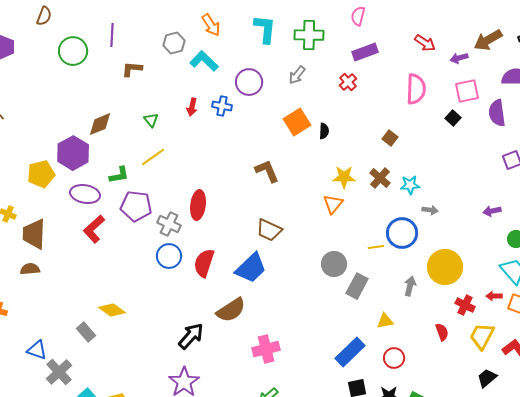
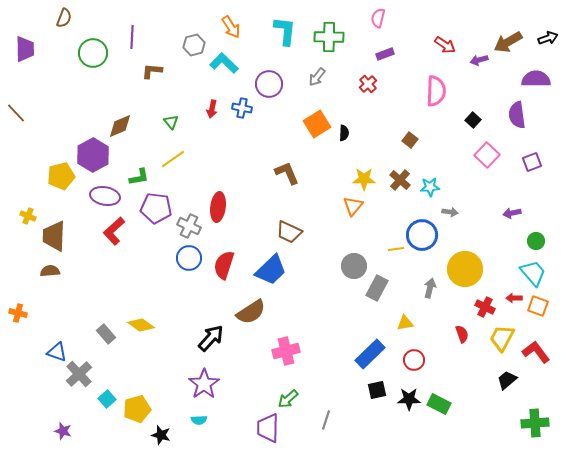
purple rectangle: (365, 52) -> (385, 54), size x0.7
pink square: (467, 91) -> (487, 155), moved, turned -35
yellow diamond: (112, 310) -> (141, 325), moved

